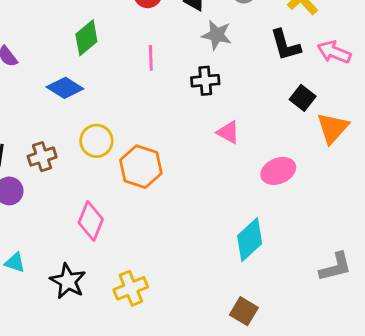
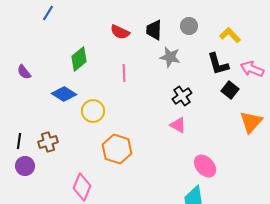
black cross: (205, 81) -> (182, 96), moved, turned -30
black square: (303, 98) -> (230, 90), moved
yellow circle: (96, 141) -> (93, 111), moved
pink ellipse: (278, 171) -> (205, 166), moved, turned 70

